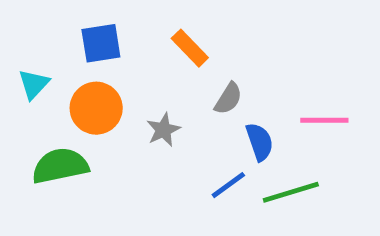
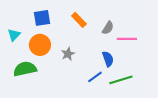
gray semicircle: (228, 99) -> (108, 28), moved
pink line: (324, 120) -> (127, 39), moved

